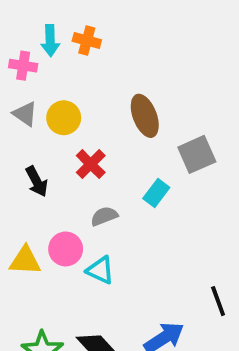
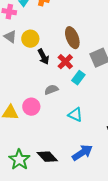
red cross: (91, 164) -> (65, 62), moved
black arrow: (37, 181) -> (43, 57), moved
cyan triangle: (100, 270) -> (75, 115), moved

